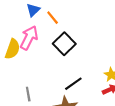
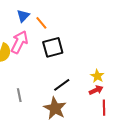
black square: (64, 44) -> (53, 47), turned 30

